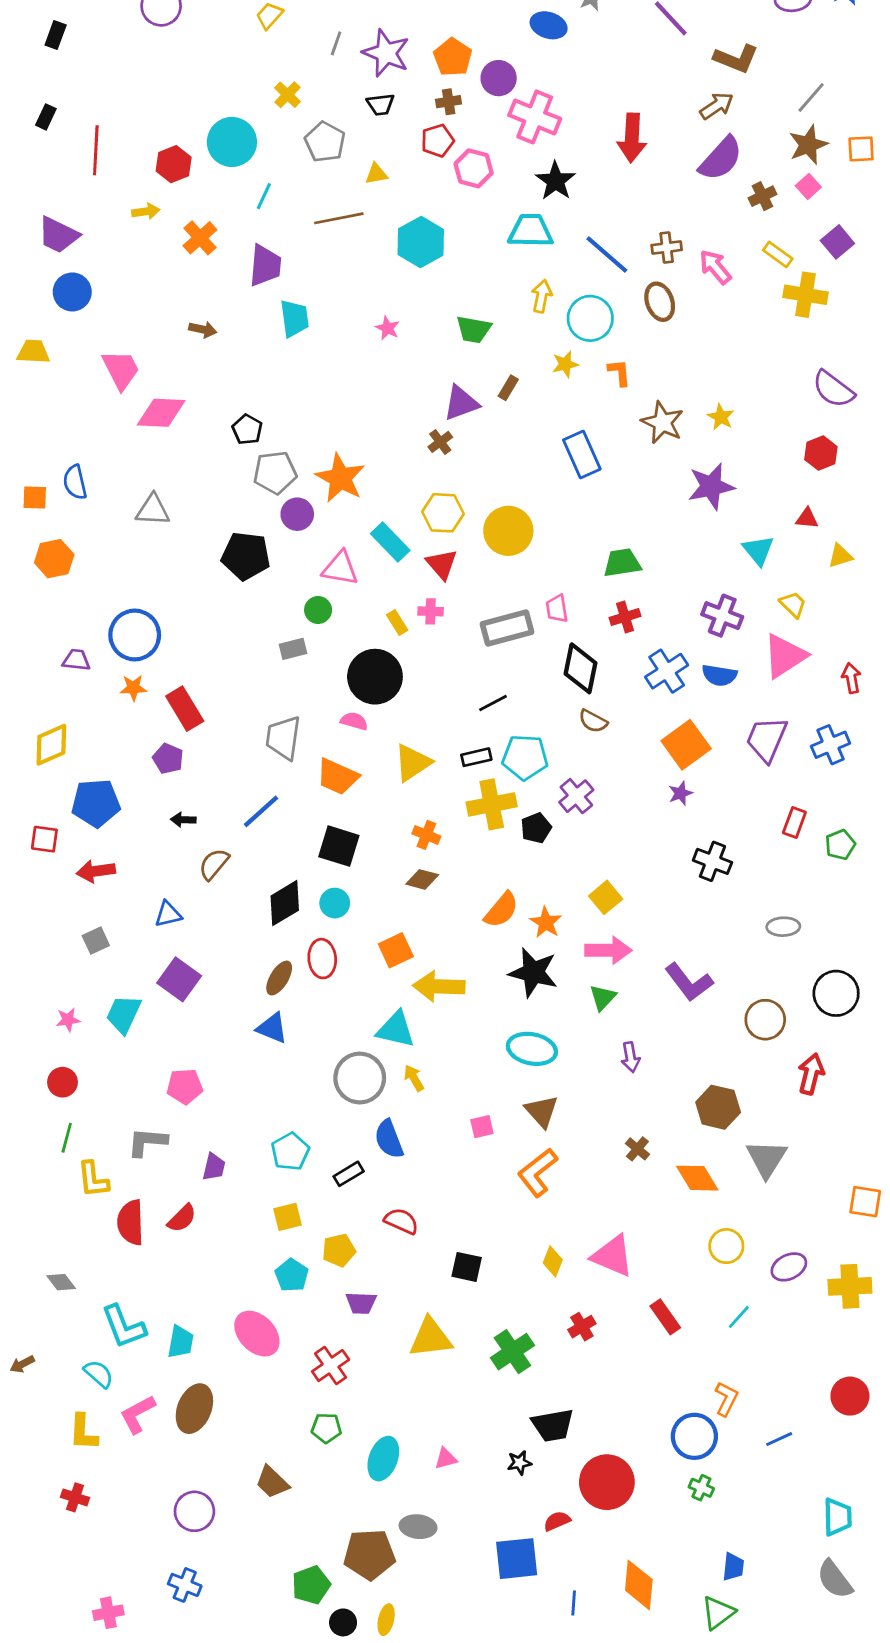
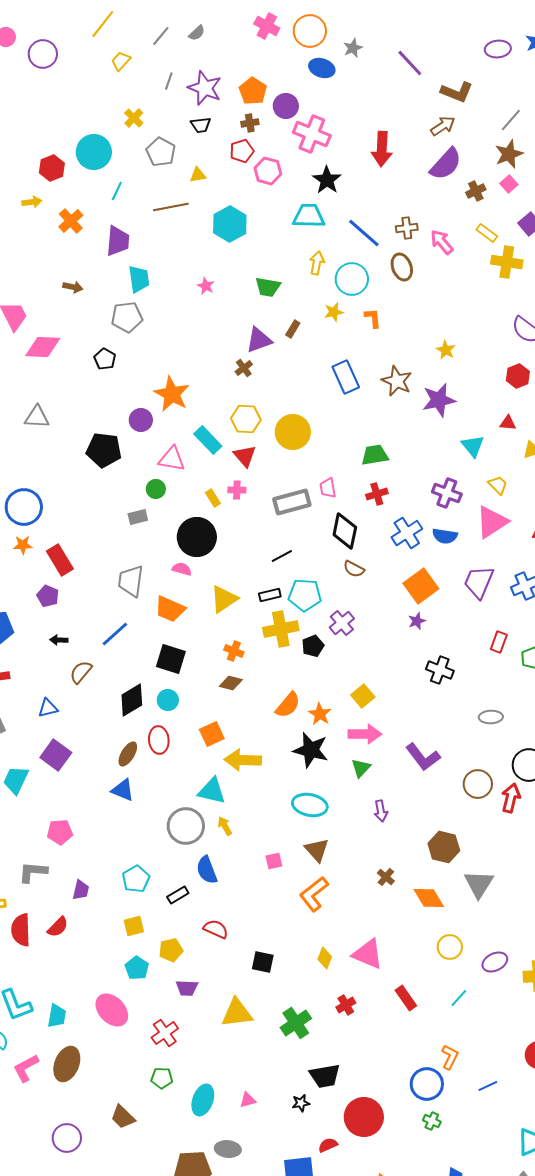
brown star: (662, 423) -> (397, 381), moved
gray pentagon: (275, 473) -> (127, 317), moved
red arrow: (811, 1074) -> (511, 798), moved

